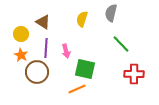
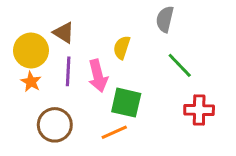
yellow semicircle: (82, 19) -> (122, 48), moved
yellow circle: (21, 34) -> (31, 50), size x1.5
pink arrow: (66, 51) -> (98, 76), size x1.5
brown circle: (37, 72) -> (55, 125), moved

